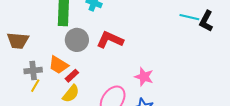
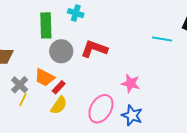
cyan line: (189, 17) -> (162, 39), moved
gray cross: (33, 71) -> (20, 85), turned -36

